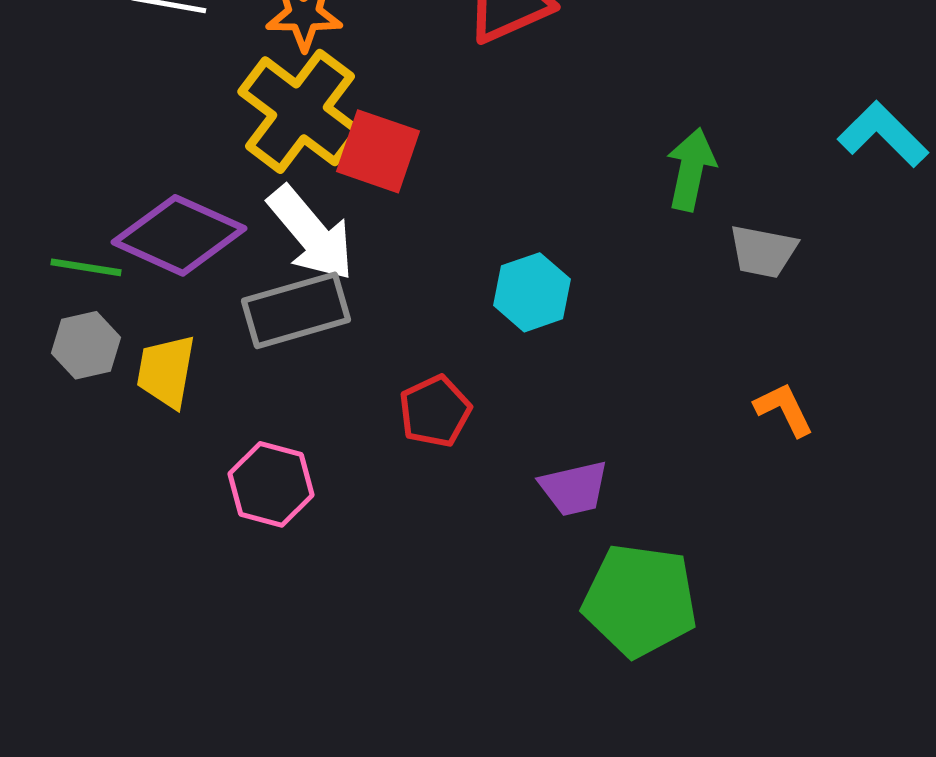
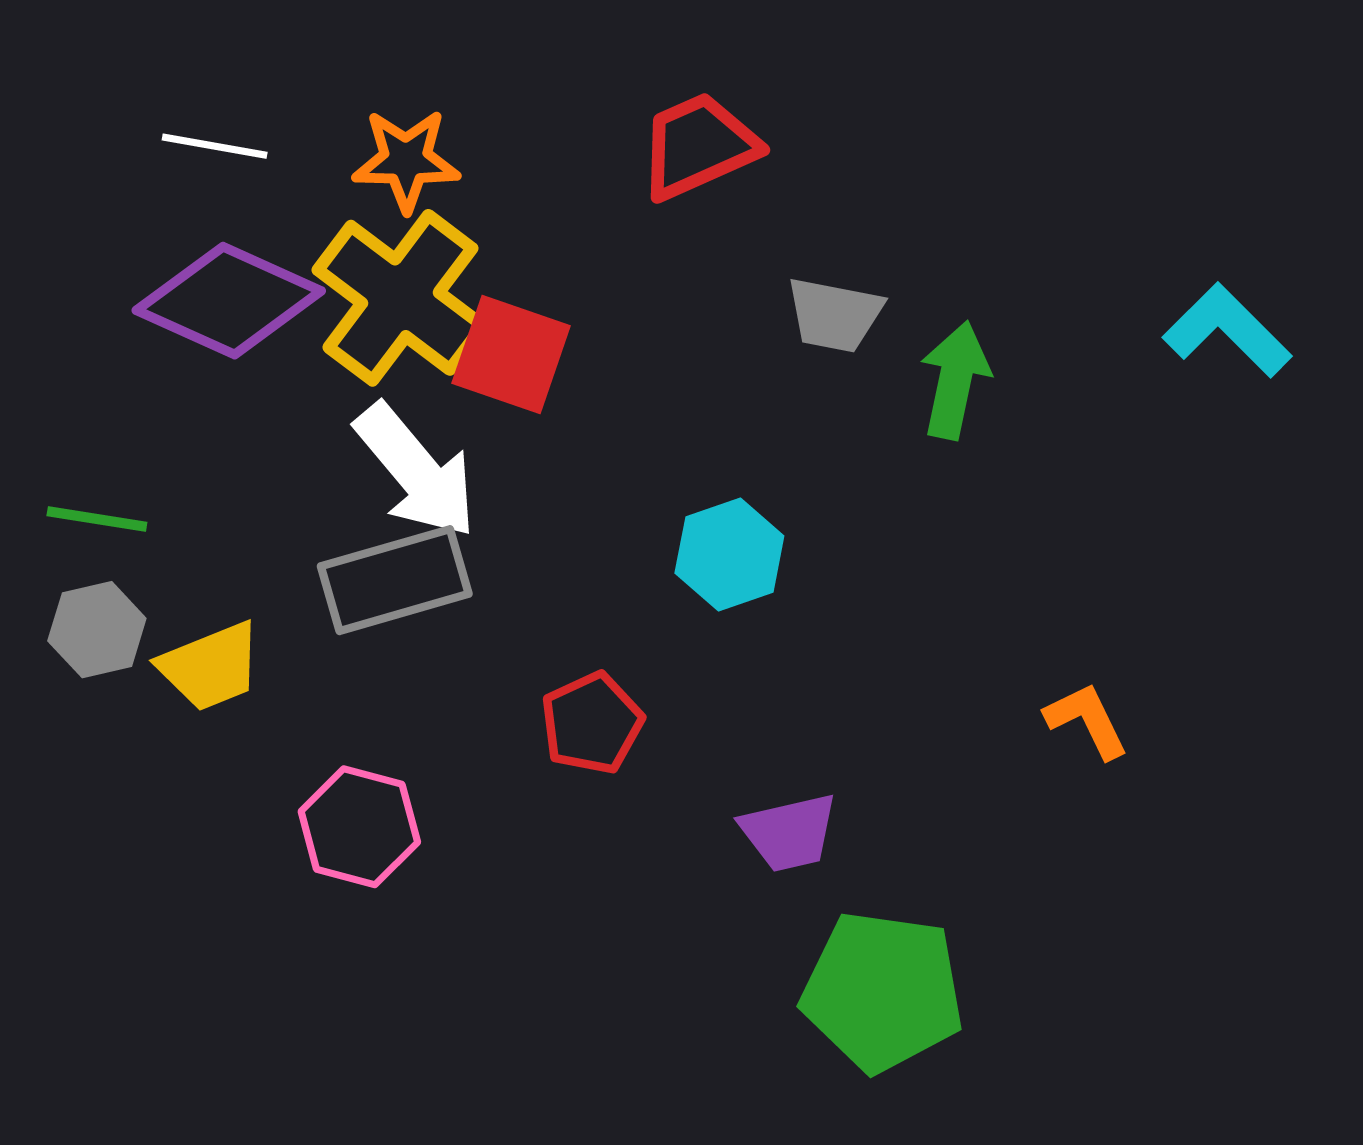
purple diamond: (179, 235) -> (229, 301), moved
gray trapezoid: (763, 251) -> (834, 315), moved
yellow trapezoid: (166, 371) -> (210, 667), turned -122

